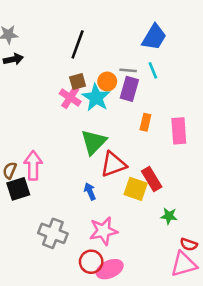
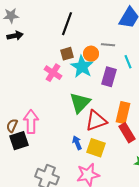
cyan line: (153, 70) -> (128, 62), moved
purple rectangle: (129, 89) -> (109, 77), moved
pink cross: (70, 98) -> (53, 73), moved
orange rectangle: (145, 122) -> (123, 113), moved, size x1.5
yellow square: (136, 189) -> (96, 148), moved

